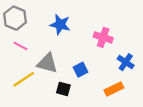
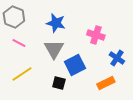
gray triangle: (47, 63) -> (54, 49), moved, turned 45
blue square: (81, 70) -> (75, 65), size x1.5

